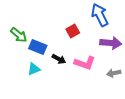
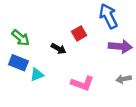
blue rectangle: (38, 47) -> (18, 63), moved
black arrow: (59, 59) -> (59, 49), moved
pink L-shape: (85, 63) -> (82, 83), moved

